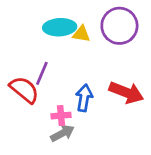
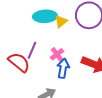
yellow triangle: (81, 34) -> (61, 21), turned -48
pink cross: (61, 116) -> (57, 54), moved, turned -32

